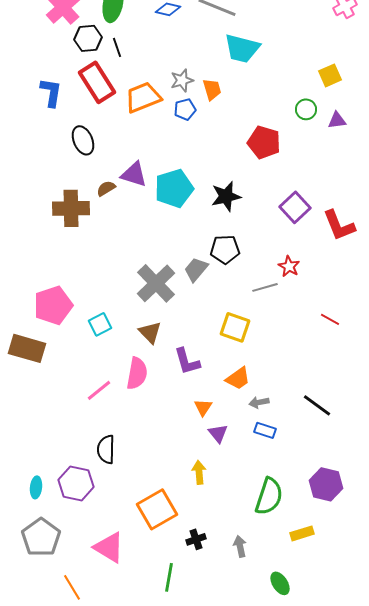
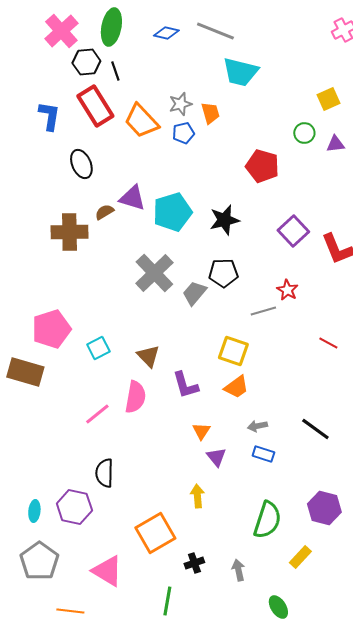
orange trapezoid: (143, 97) -> (141, 121), turned -111
gray cross: (156, 283) -> (154, 273), moved
orange trapezoid: (238, 378) -> (236, 387), moved
yellow rectangle: (302, 533) -> (300, 557), turned -30
orange line: (72, 587) -> (70, 611), turned -52

